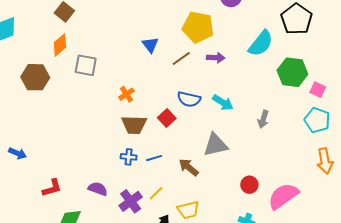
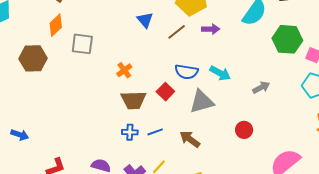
gray arrow: (263, 119) -> (261, 87), turned -132
gray triangle: (215, 145) -> (202, 102), moved
red circle: (249, 185) -> (244, 130), moved

